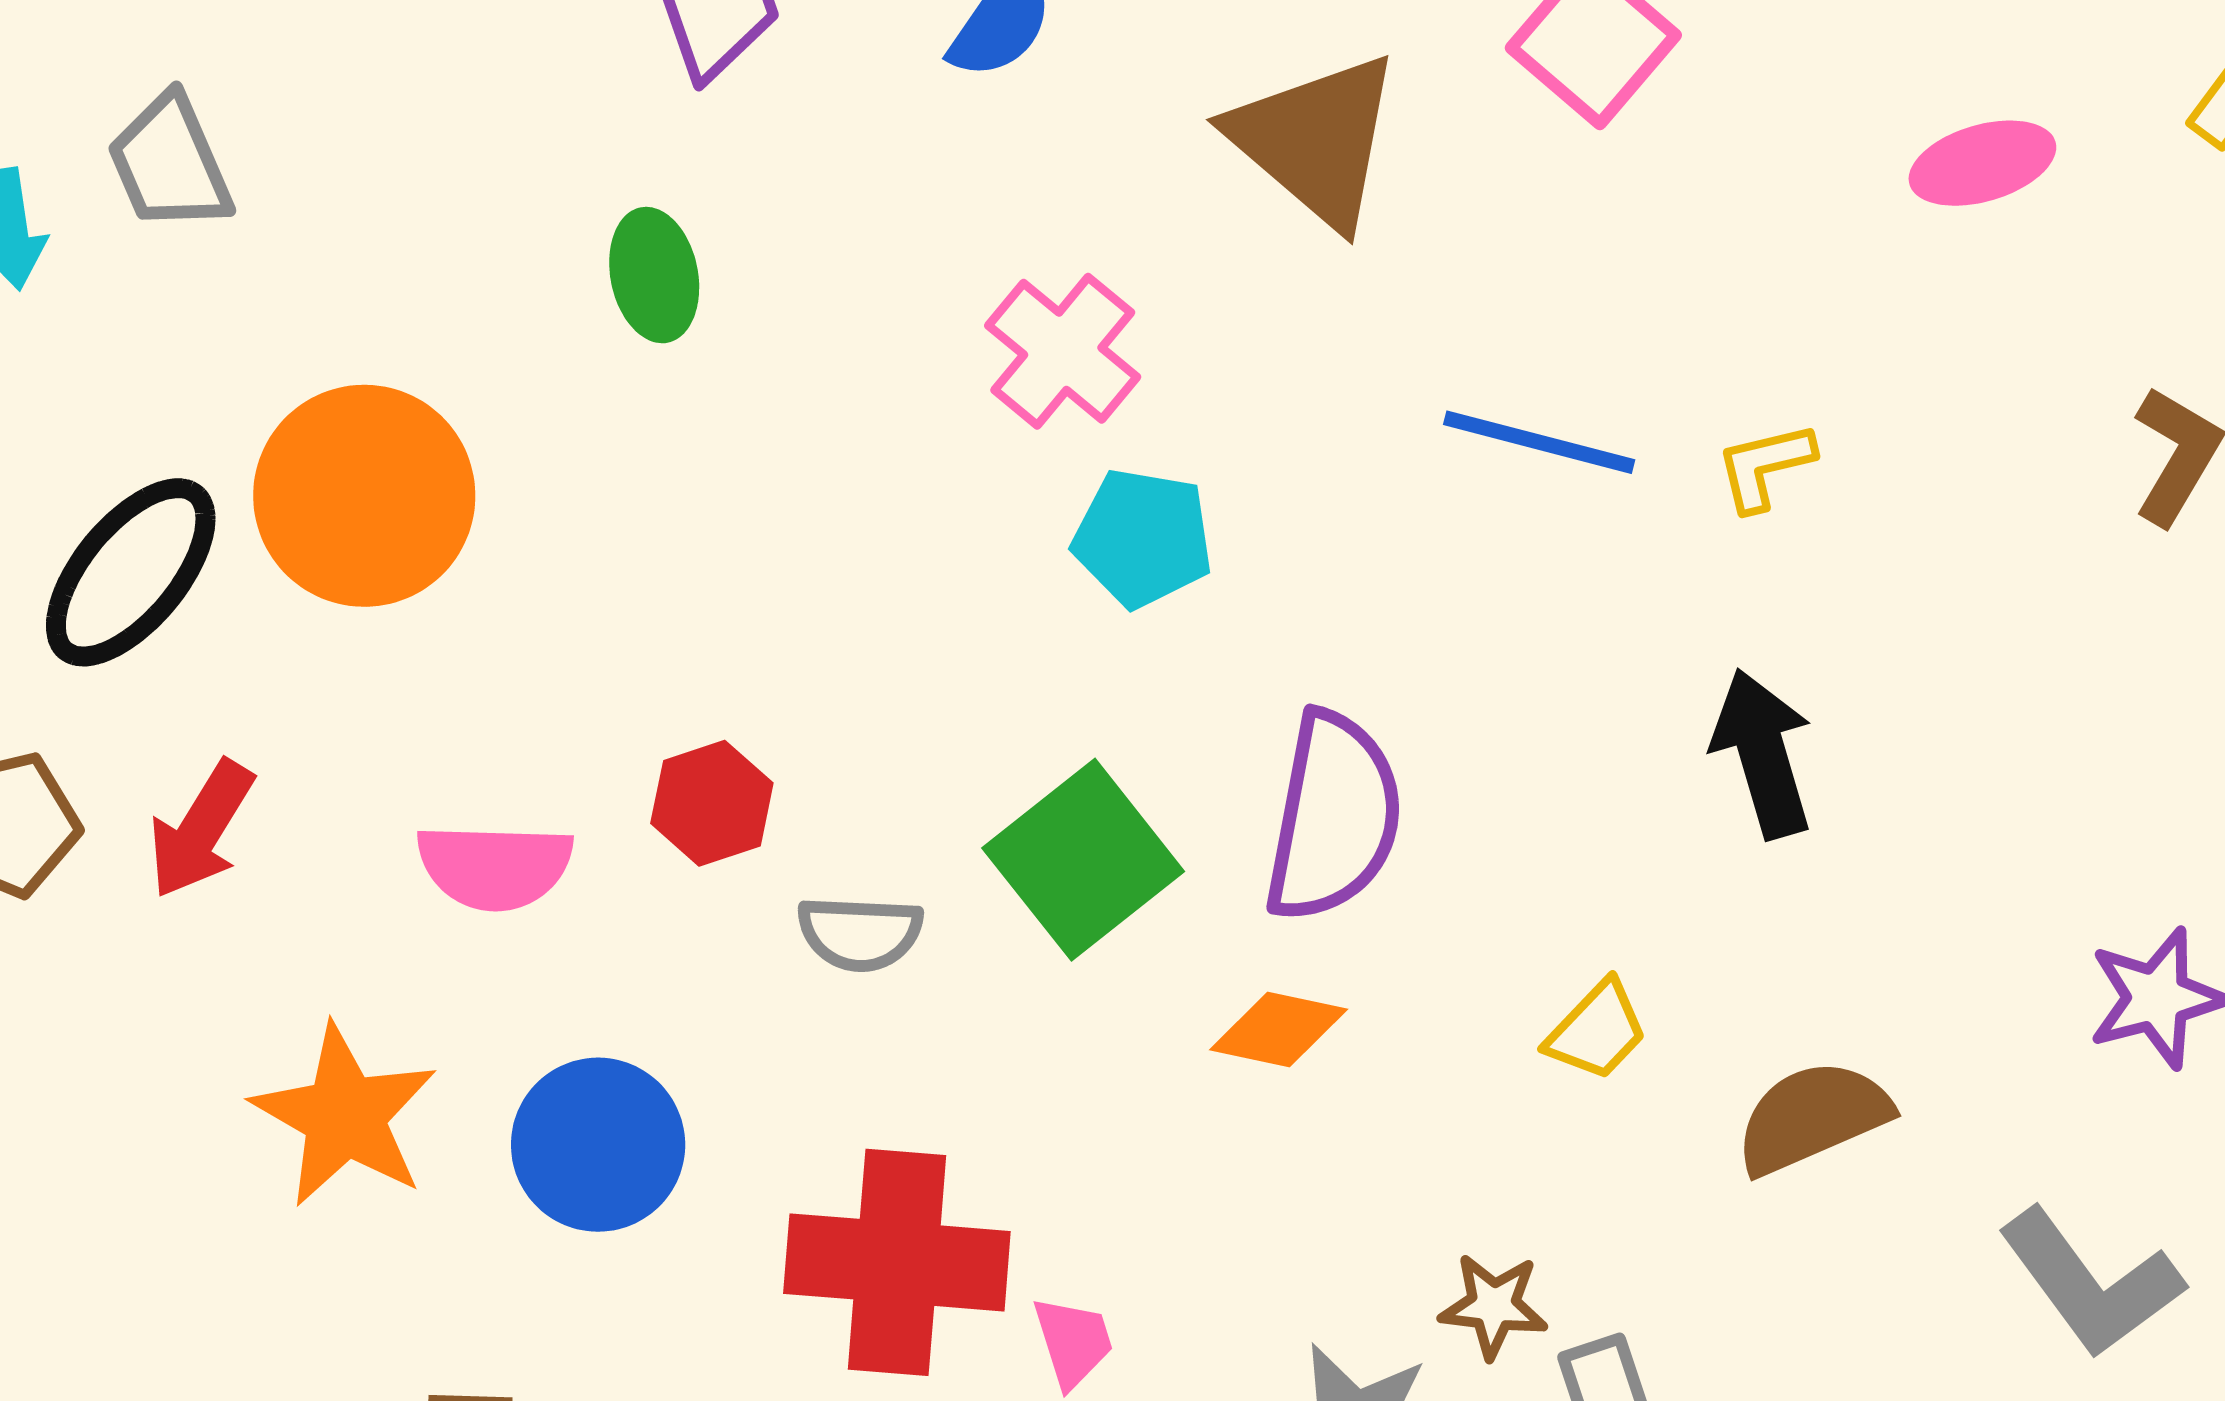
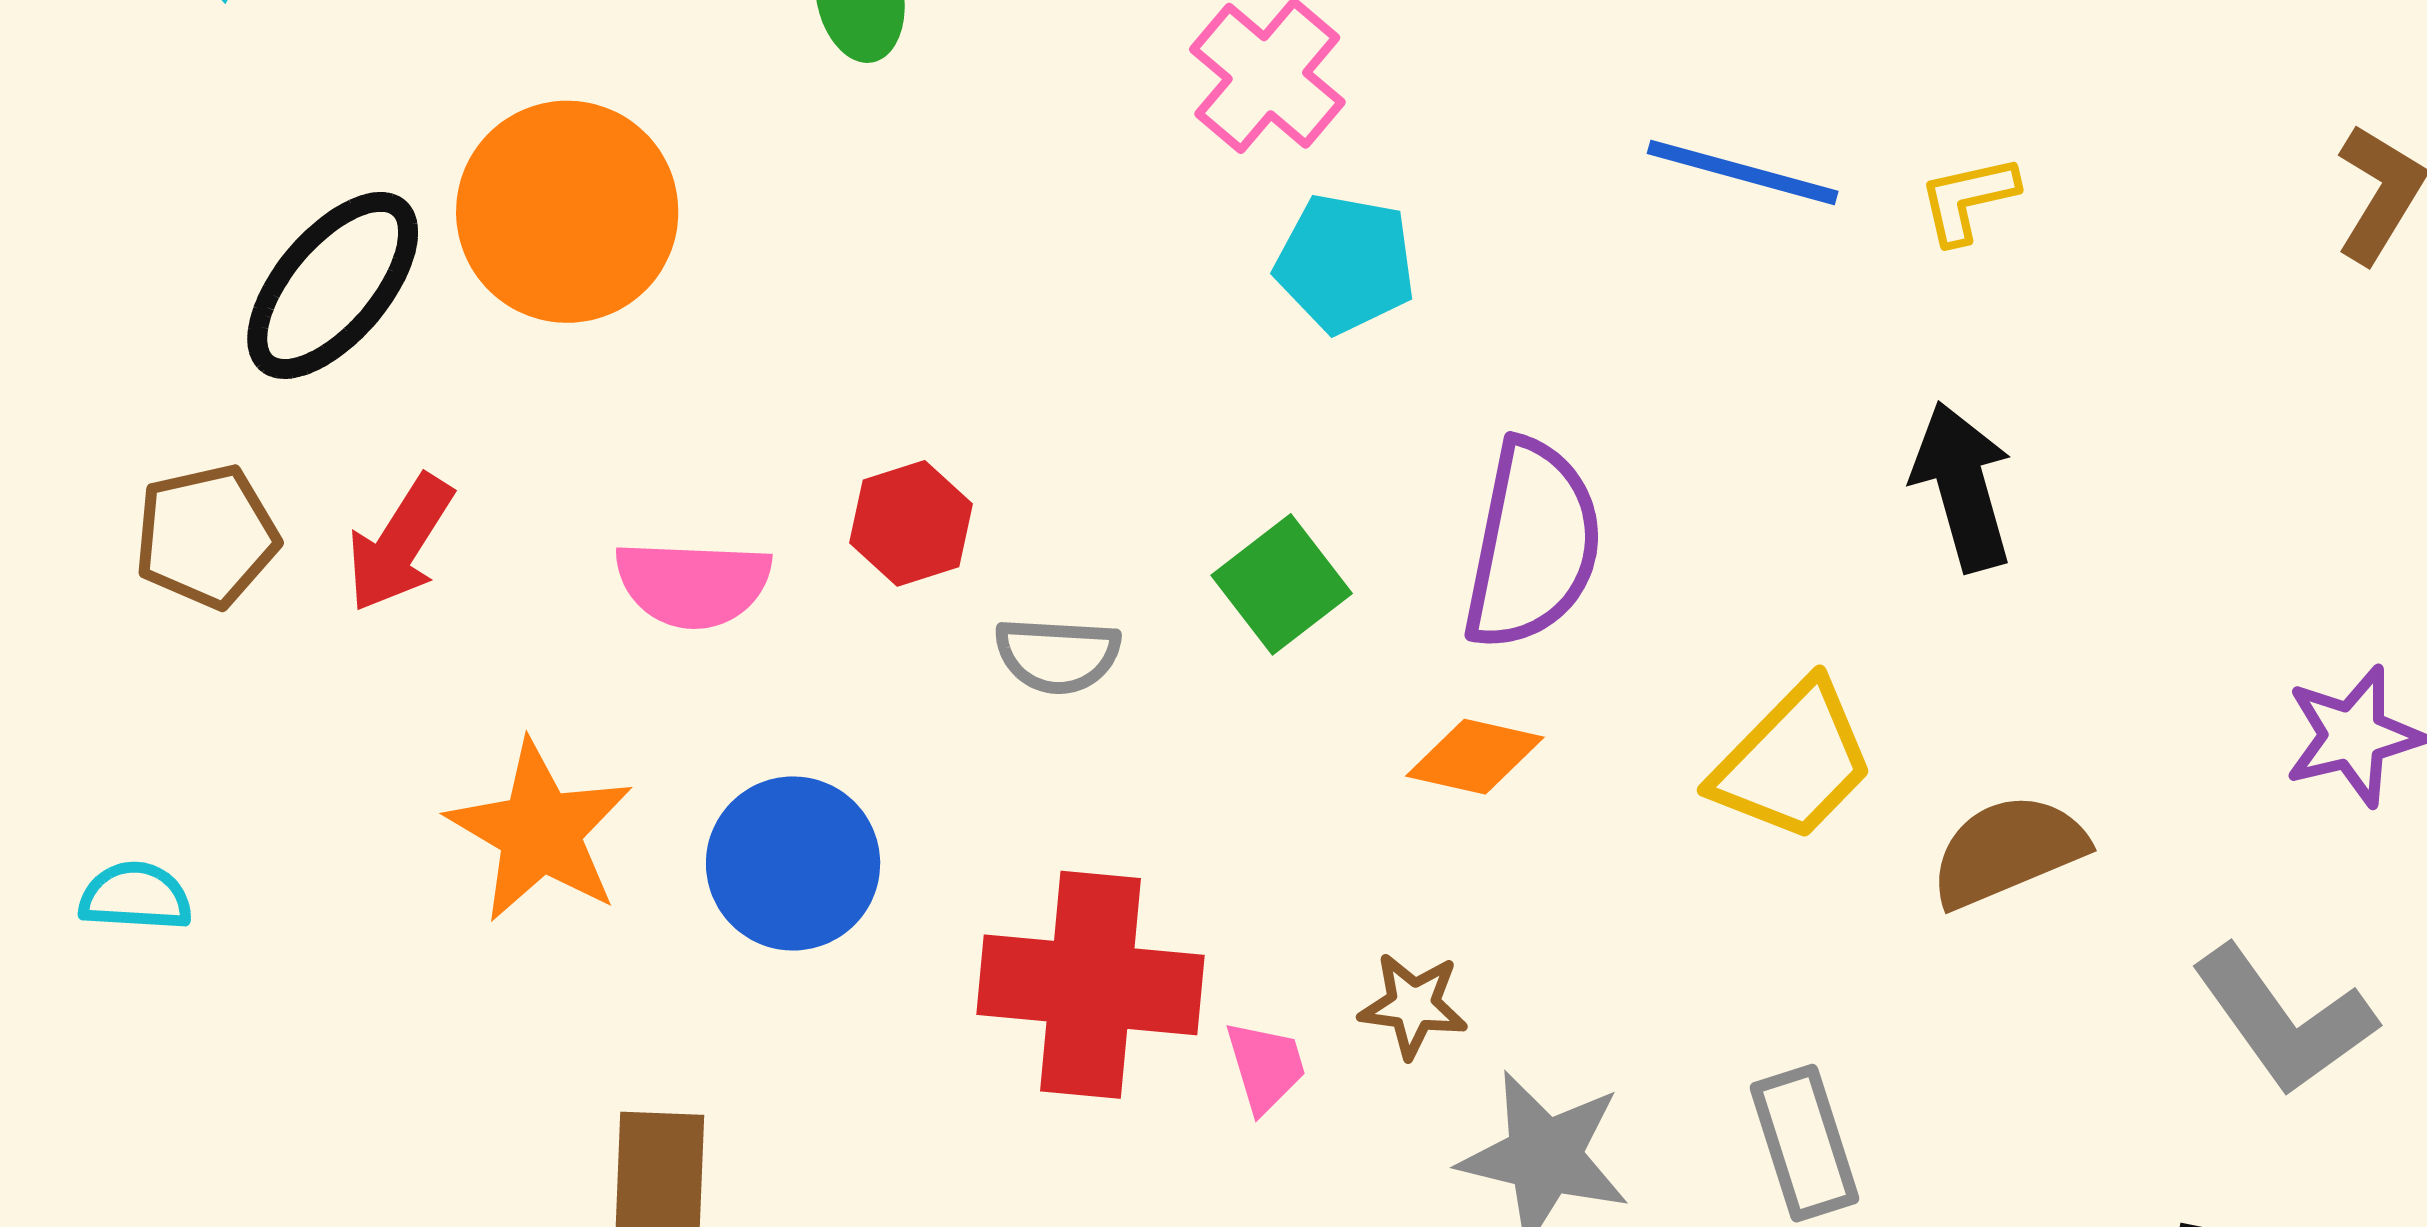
green square: (1083, 860) -> (1282, 584), size x0.7
yellow trapezoid: (1597, 1031) -> (1793, 762), size x1.6
brown star: (1494, 1306) -> (1413, 1005), moved

